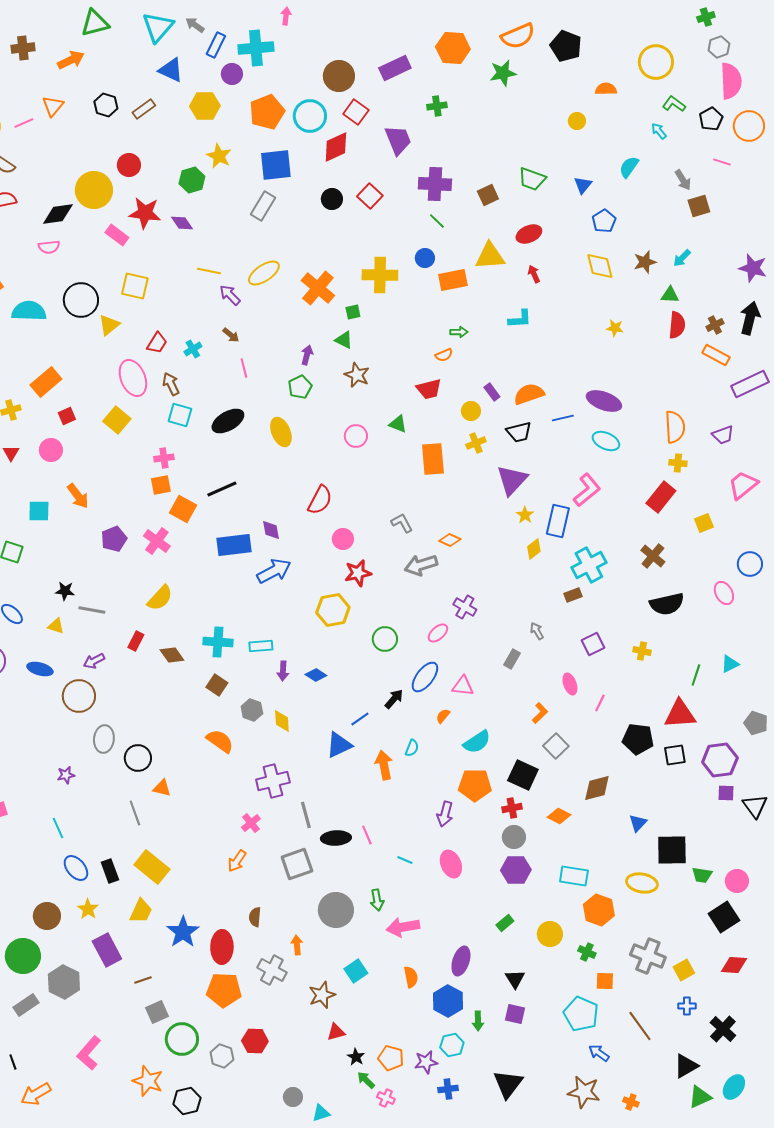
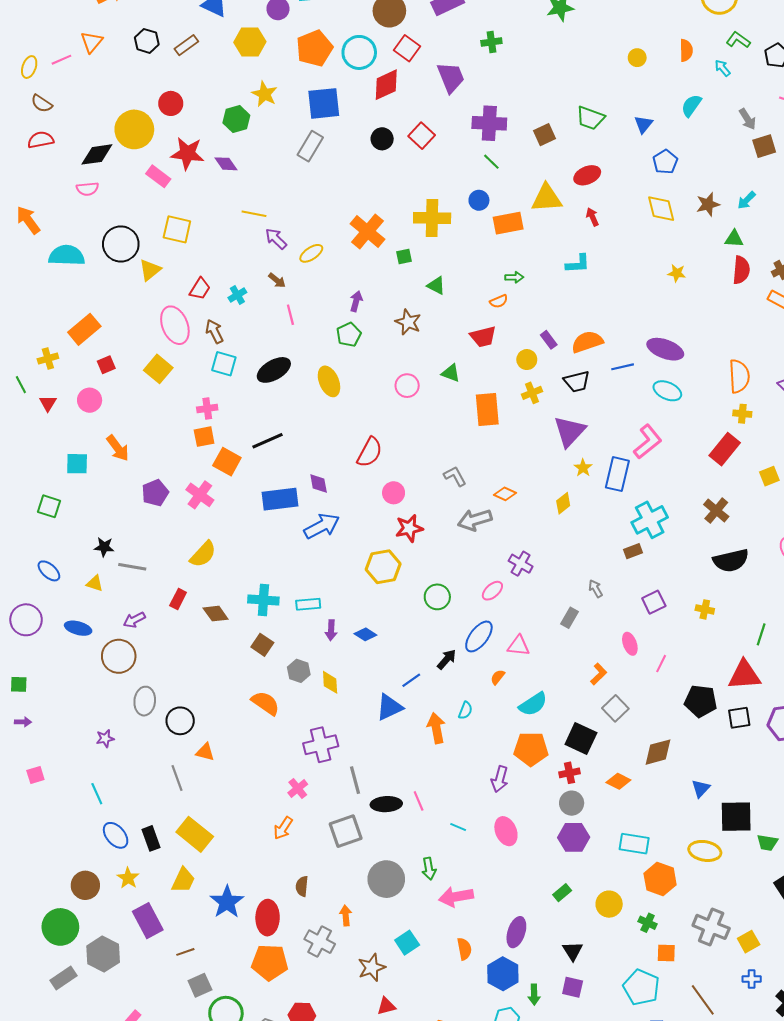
orange semicircle: (606, 89) -> (686, 50), moved, turned 90
yellow ellipse: (264, 273) -> (311, 253), moved, size x0.7
green triangle: (344, 340) -> (436, 286), moved
yellow diamond: (534, 549) -> (563, 503), moved

